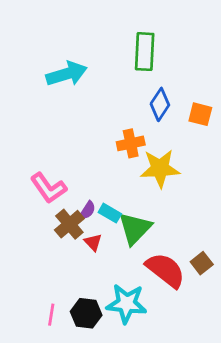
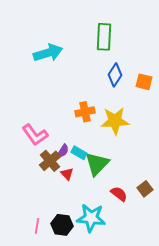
orange cross: (131, 143) -> (85, 112), moved
red semicircle: (166, 270) -> (119, 194), size x0.6

